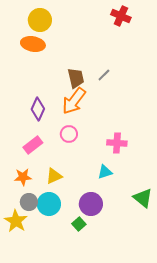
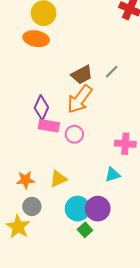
brown trapezoid: (76, 78) -> (82, 75), turned 75
pink rectangle: (33, 145) -> (49, 126), moved, turned 48
cyan circle: (49, 204) -> (78, 209), moved

